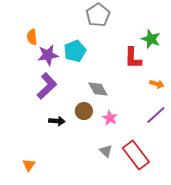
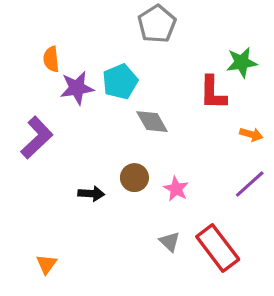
green star: (151, 39) -> (242, 62), turned -30
purple L-shape: (47, 86) -> (37, 138), moved
gray diamond: (98, 89) -> (152, 122), moved

